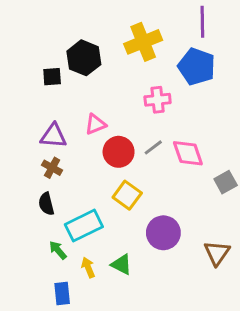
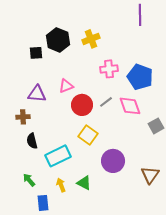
yellow cross: (143, 42) -> (91, 39), moved, size x0.7
blue pentagon: (197, 67) -> (140, 77), moved
brown cross: (52, 168) -> (23, 117), moved, turned -32
green arrow: (58, 250) -> (29, 180), moved

